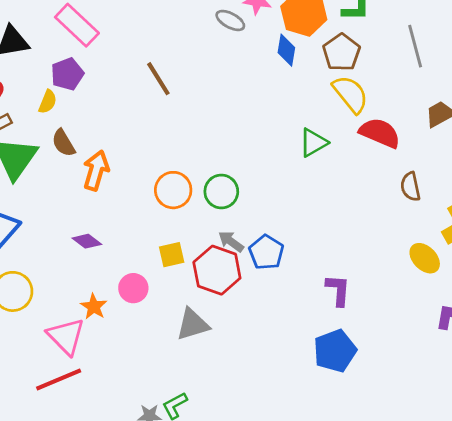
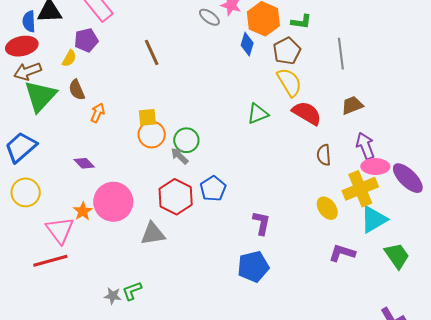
orange arrow: (96, 170) -> (98, 113), size x0.7
gray arrow: (231, 241) -> (180, 156), moved
yellow square: (172, 255) -> (147, 117), moved
pink circle: (133, 288) -> (113, 202), size x1.8

